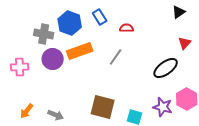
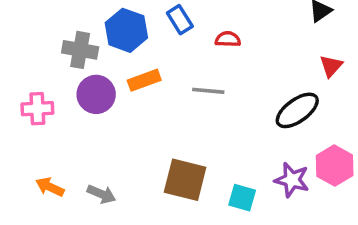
orange rectangle: (80, 51) -> (144, 80), size x0.7
gray line: (116, 57) -> (208, 91), turned 60
orange arrow: (27, 111) -> (50, 187), turned 77

